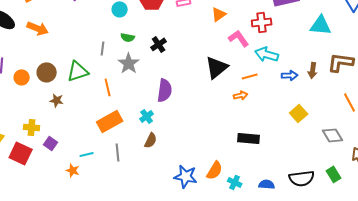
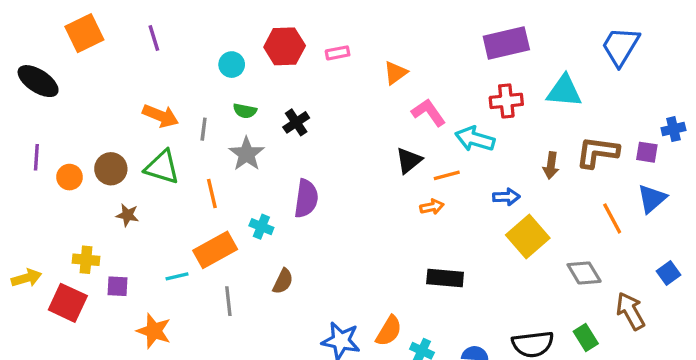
red cross: (262, 22) -> (506, 101), moved
orange arrow: (38, 28) -> (161, 116), moved
black triangle: (217, 67) -> (409, 160), moved, size x0.7
green triangle: (78, 71) -> (162, 167), turned 35
blue arrow: (290, 75) -> (506, 197), moved
yellow square: (299, 113) -> (528, 237), size x1.4
cyan cross: (147, 116) -> (261, 227), moved, turned -32
purple square: (51, 143) -> (117, 286), turned -32
cyan line: (87, 154) -> (177, 276), moved
orange star: (73, 170) -> (154, 331), size x1.5

